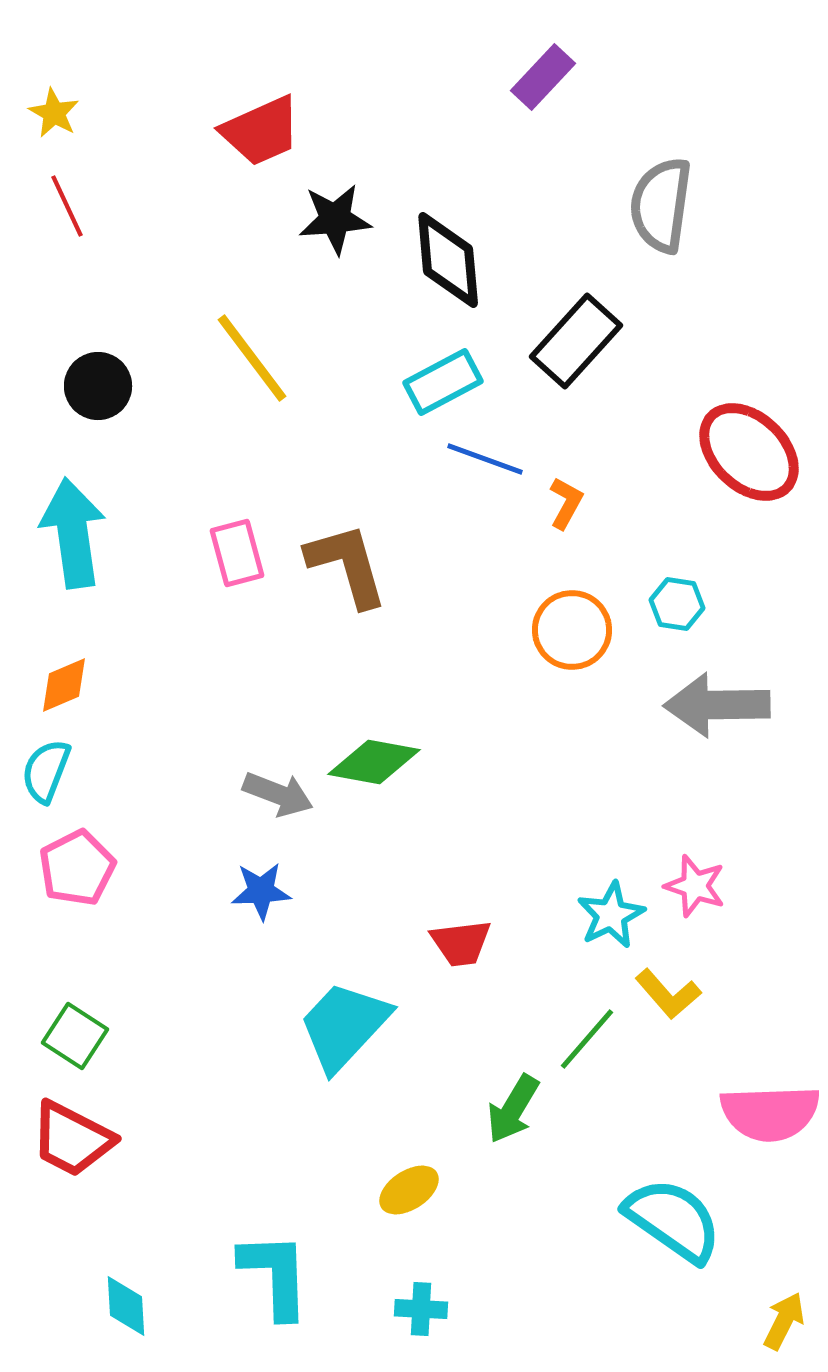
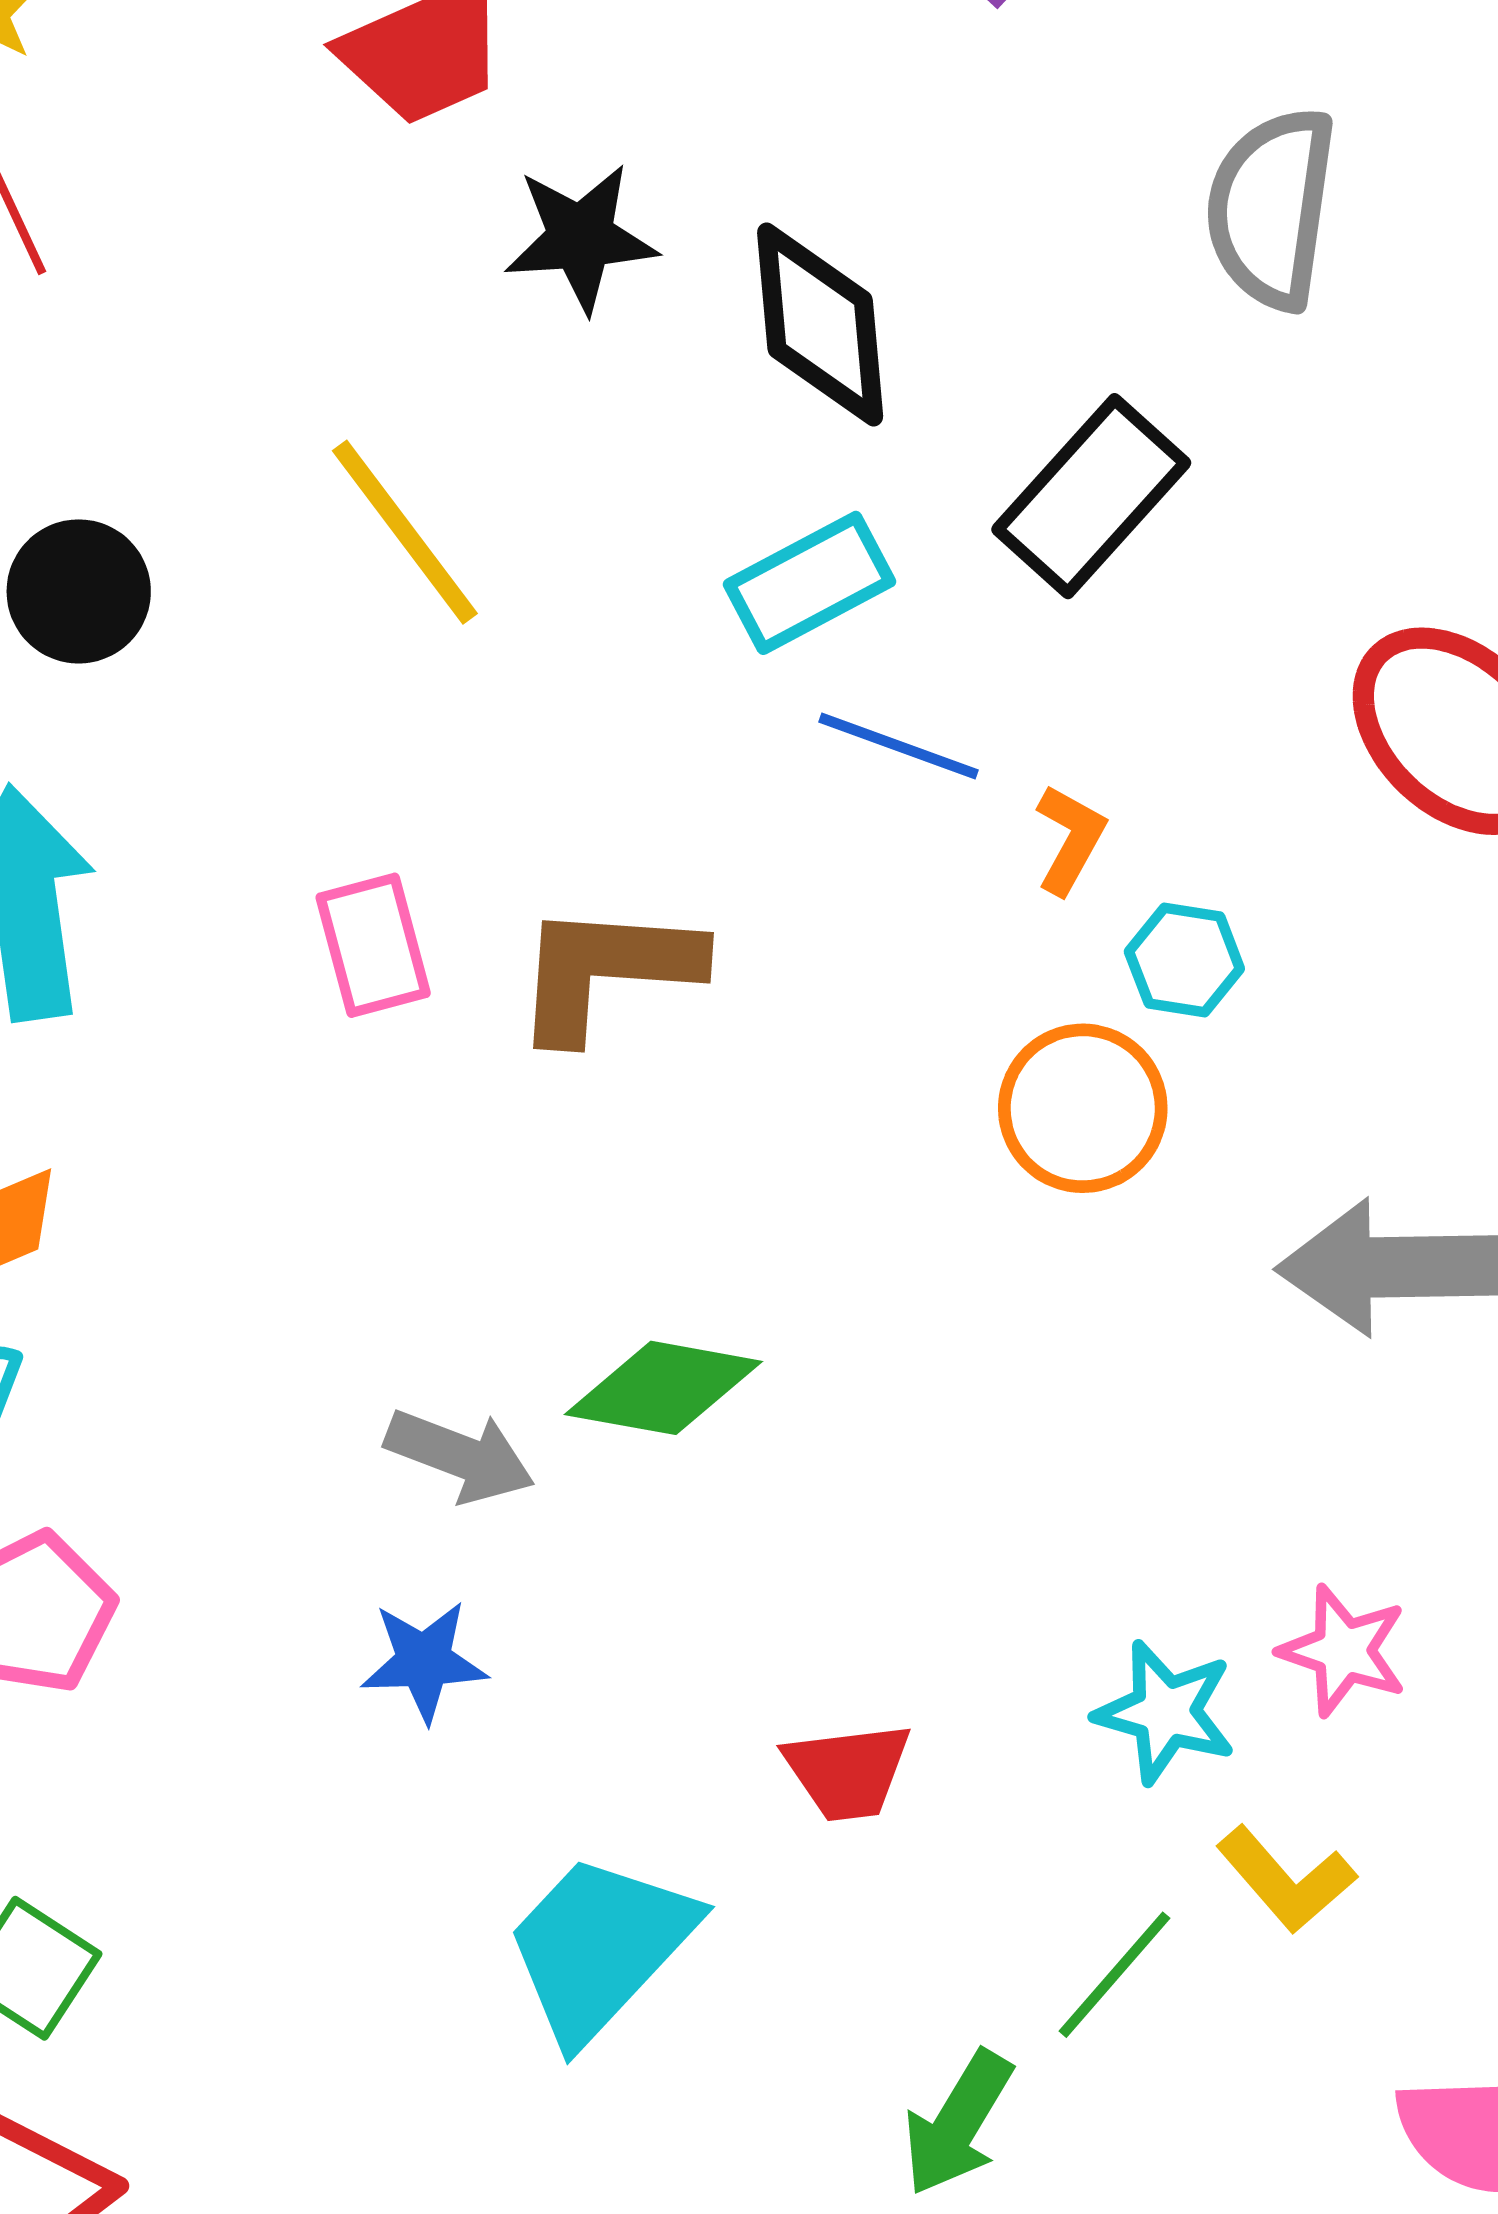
brown L-shape: (347, 565) -> (606, 971), turned -70
cyan hexagon: (677, 604) -> (1184, 960), moved
cyan star: (611, 915) -> (1165, 1712), turned -30

